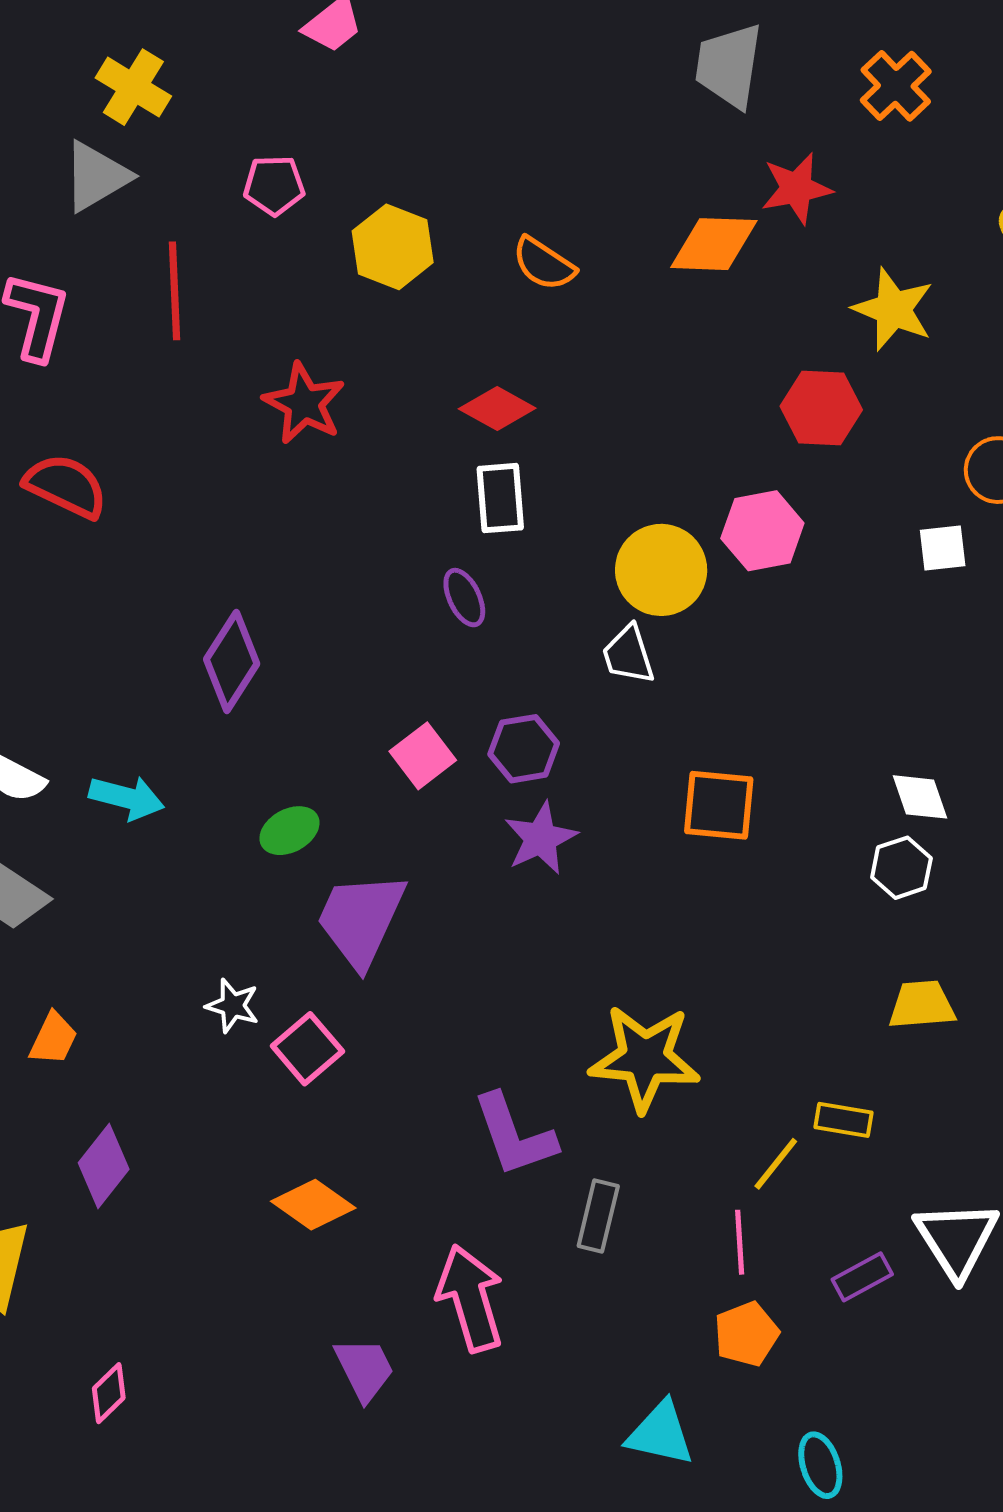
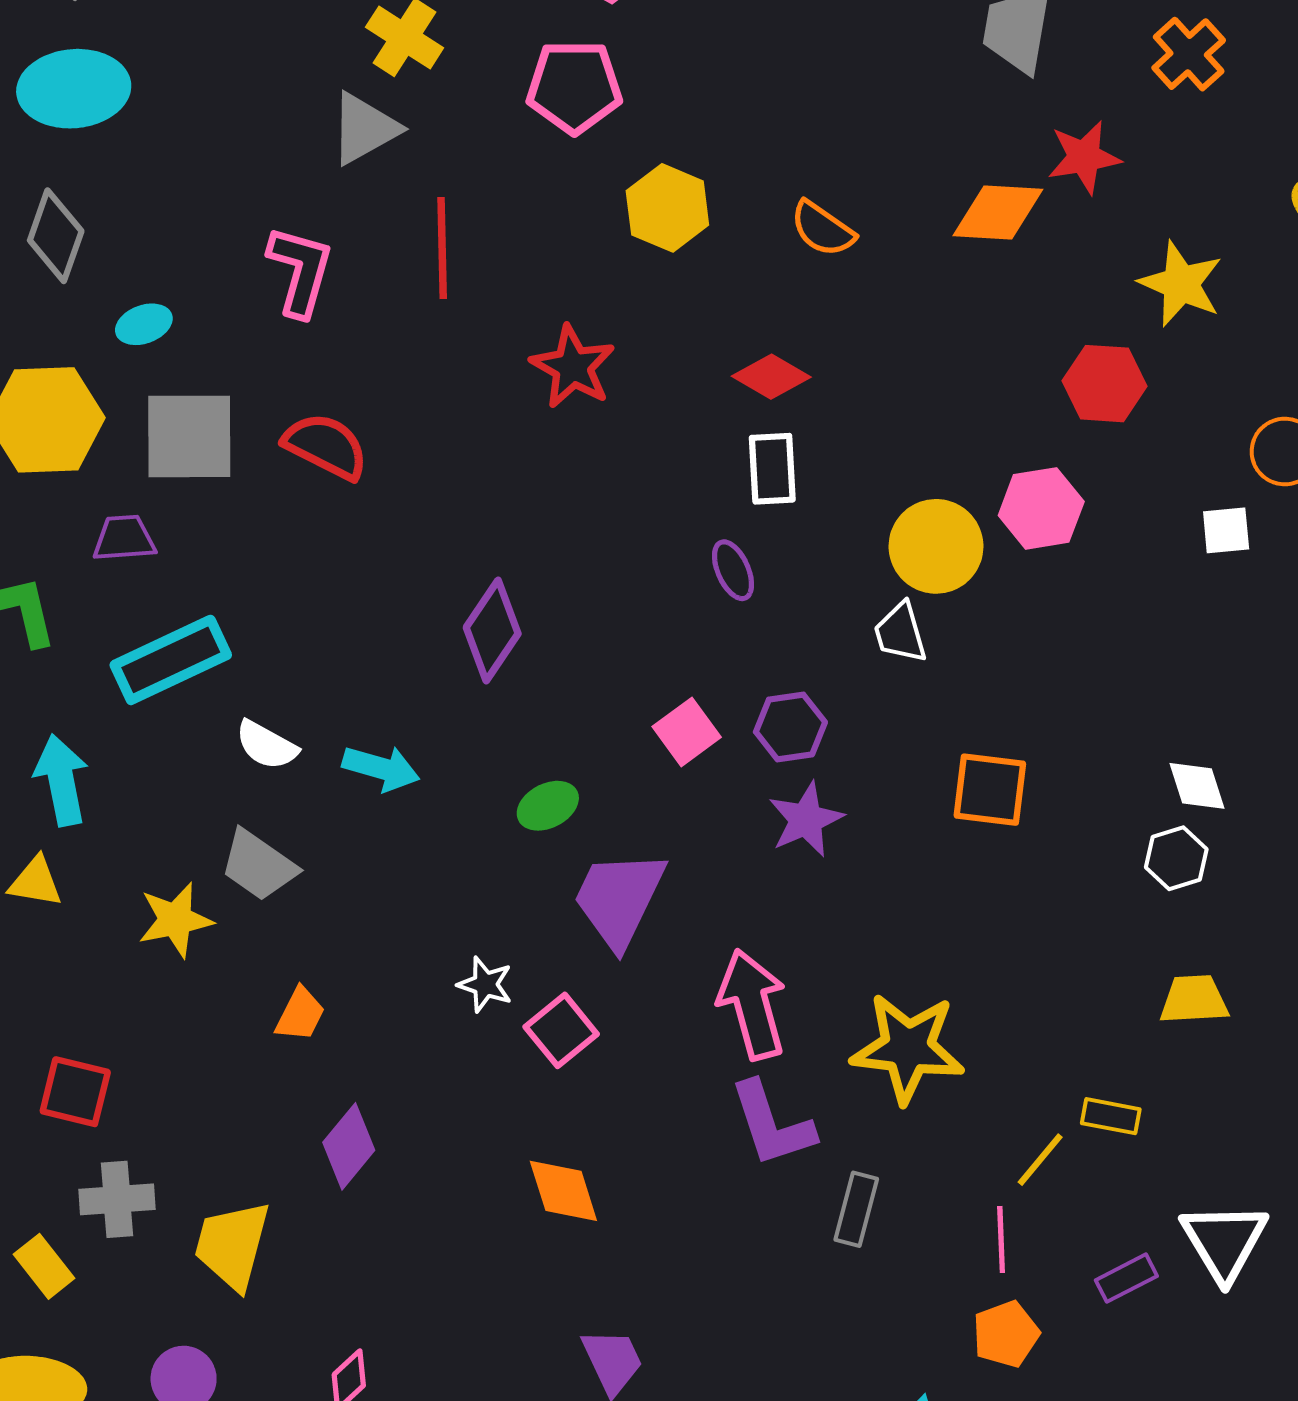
pink pentagon: (274, 185) -> (574, 87), moved, size x1.5
orange diamond: (313, 1205) -> (563, 1191), turned 36
pink arrow: (470, 1298) -> (752, 1004), moved

